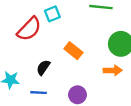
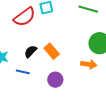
orange rectangle: (73, 51) -> (52, 51), moved

